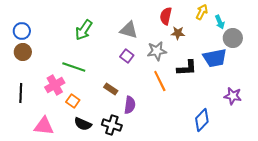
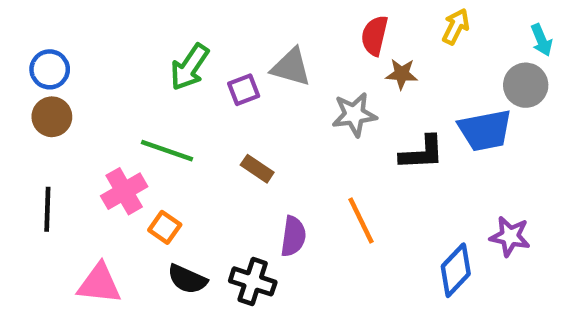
cyan arrow: (220, 22) -> (541, 40), moved
purple square: (127, 56) -> (244, 90), moved, turned 32
orange line: (160, 81) -> (361, 221), moved
brown rectangle: (111, 89) -> (257, 169), moved
purple star: (233, 96) -> (510, 236), moved

